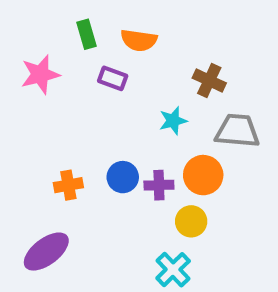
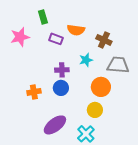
orange semicircle: (139, 40) -> (76, 30), moved
purple cross: (159, 185) -> (62, 70), moved
purple ellipse: (46, 252) -> (55, 125), moved

